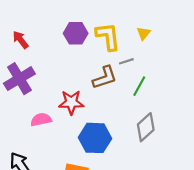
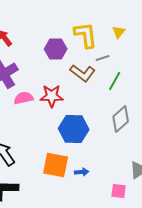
purple hexagon: (76, 33) -> (56, 49), moved
brown L-shape: (105, 78) -> (83, 73), turned 55
pink semicircle: (41, 120) -> (24, 98), moved

